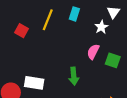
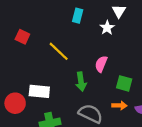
yellow line: (48, 20) -> (59, 51), moved, turned -65
pink semicircle: (93, 52) -> (101, 64), moved
green square: (113, 60) -> (124, 83), moved

